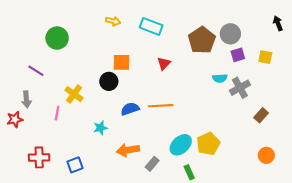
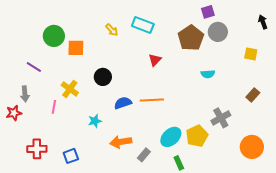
yellow arrow: (113, 21) -> (112, 30), moved, turned 32
purple square: (238, 55) -> (208, 12), moved
orange square: (122, 62) -> (76, 48), moved
gray cross: (240, 88) -> (221, 118), moved
brown rectangle: (261, 115) -> (253, 95), moved
orange circle: (266, 155) -> (252, 147), size x1.5

